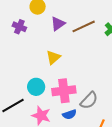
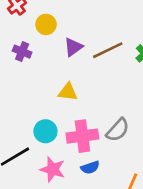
yellow triangle: (53, 57) -> (68, 92), turned 49
gray semicircle: (89, 100) -> (118, 130), moved

